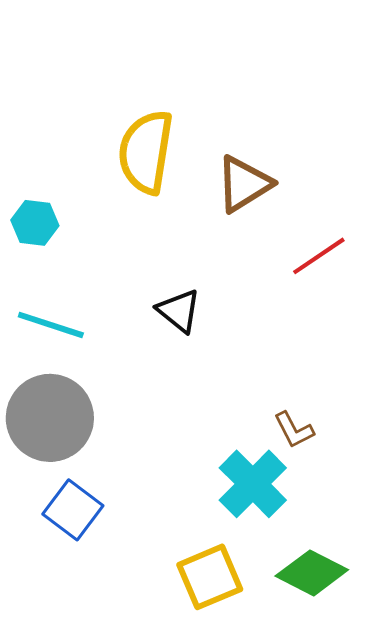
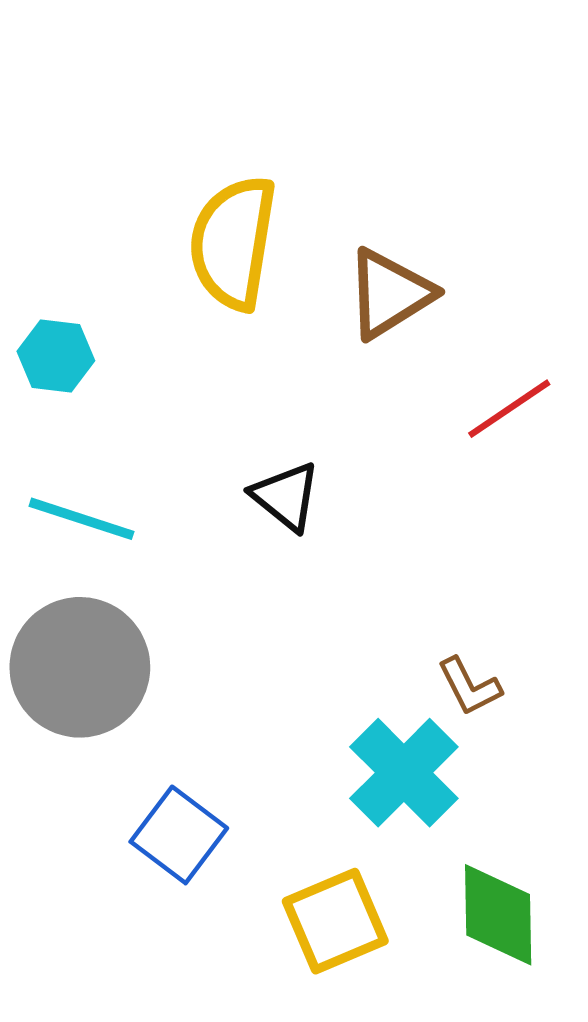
blue square: (73, 510) -> (179, 835), moved
green diamond: (312, 573) -> (498, 915), turned 62

